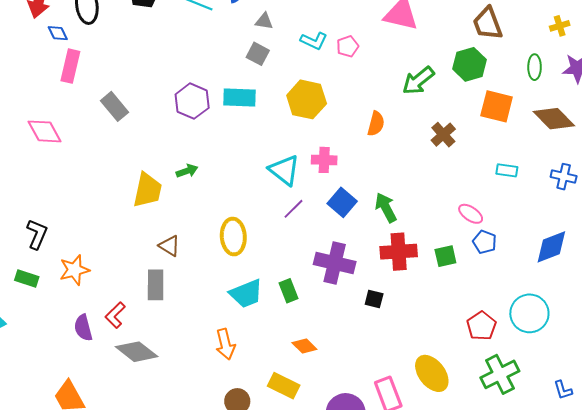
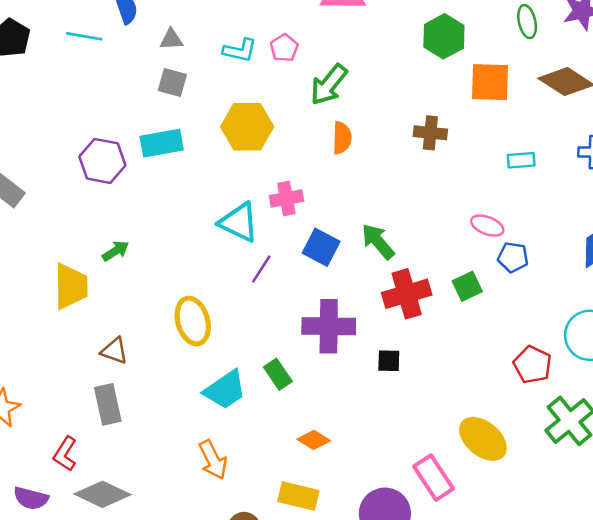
green arrow: (418, 81) -> (329, 85), moved
brown cross: (443, 135) -> (430, 133), turned -30
purple semicircle: (83, 328) -> (31, 498), moved, turned -48

